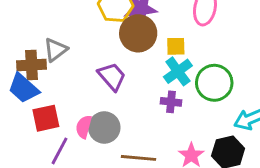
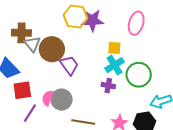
brown circle: (138, 33) -> (52, 49), moved
gray triangle: (56, 50) -> (32, 44), turned -36
brown cross: (32, 65) -> (21, 33), moved

